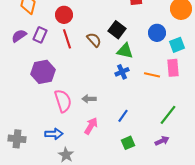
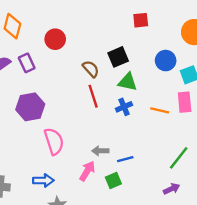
black square: (117, 30) -> (118, 57), turned 30
purple rectangle: (40, 35) -> (27, 63), turned -49
red line: (67, 39) -> (93, 96), moved
gray arrow: (89, 99) -> (100, 151), moved
blue line: (123, 116) -> (125, 159), turned 40
green square: (128, 143) -> (113, 180), moved

